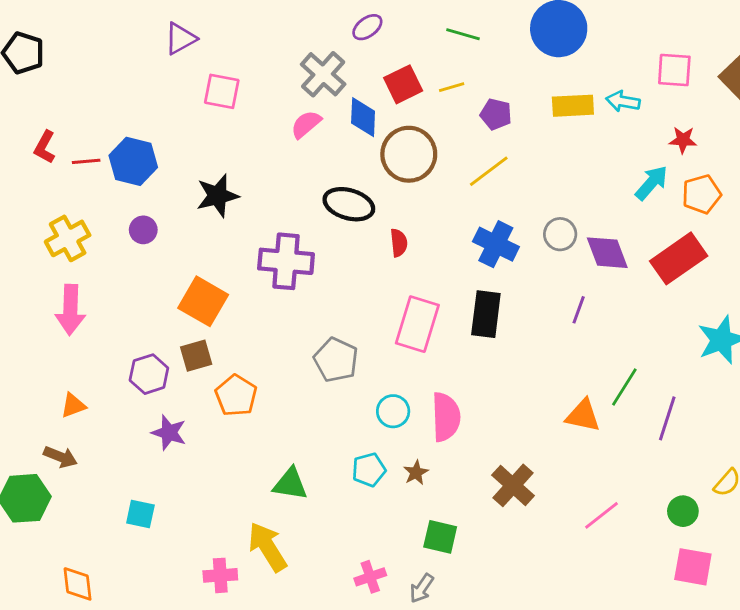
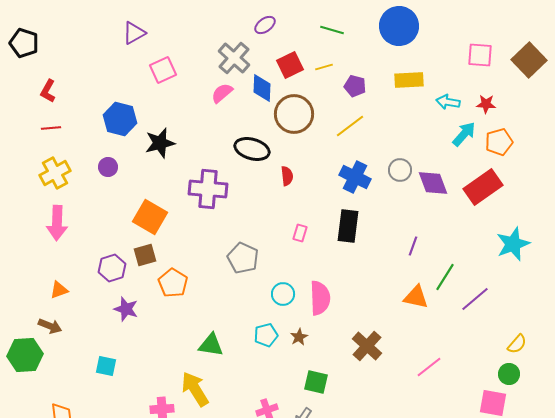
pink square: (222, 91) -> (163, 70), turned -36
cyan arrow: (623, 101) -> (448, 102), moved
red L-shape: (45, 147) -> (48, 91), moved
red line: (86, 161) -> (51, 128), moved
blue hexagon: (133, 161) -> (120, 119), moved
purple line: (579, 310) -> (413, 246), moved
pink rectangle: (417, 324) -> (300, 233), size x0.5
purple line: (667, 418) -> (475, 299), turned 32
green circle: (683, 511) -> (509, 374), moved

